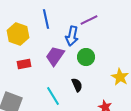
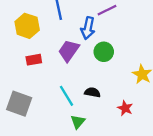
black semicircle: (77, 85) -> (92, 92), moved, turned -56

